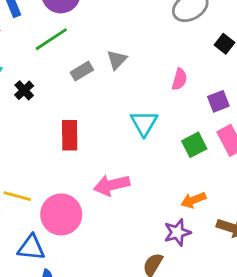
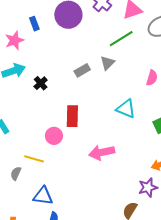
green line: (51, 39) -> (121, 39), moved
cyan triangle: (144, 123) -> (126, 109), turned -40
pink circle: (61, 214) -> (54, 136), moved, size x0.6

